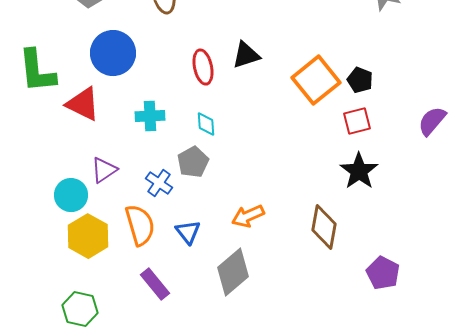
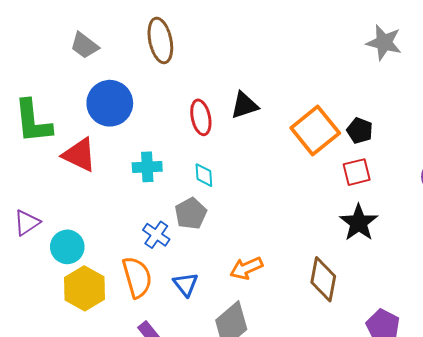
purple triangle: (104, 170) -> (27, 223), moved

